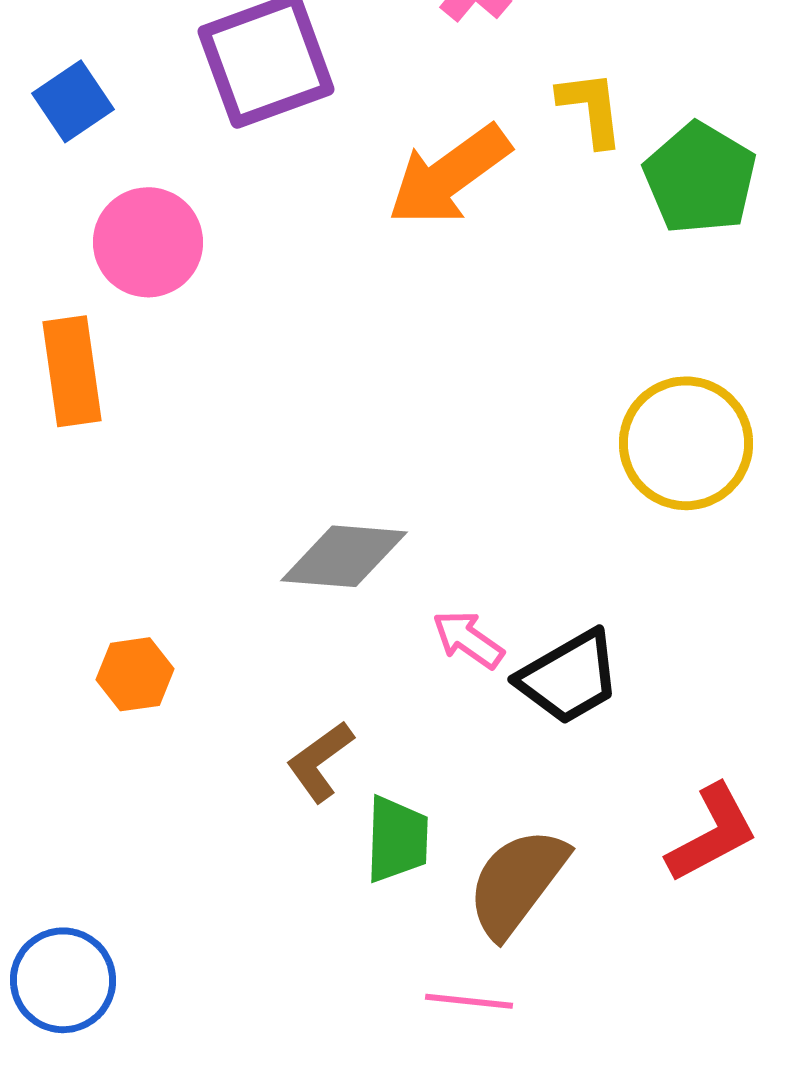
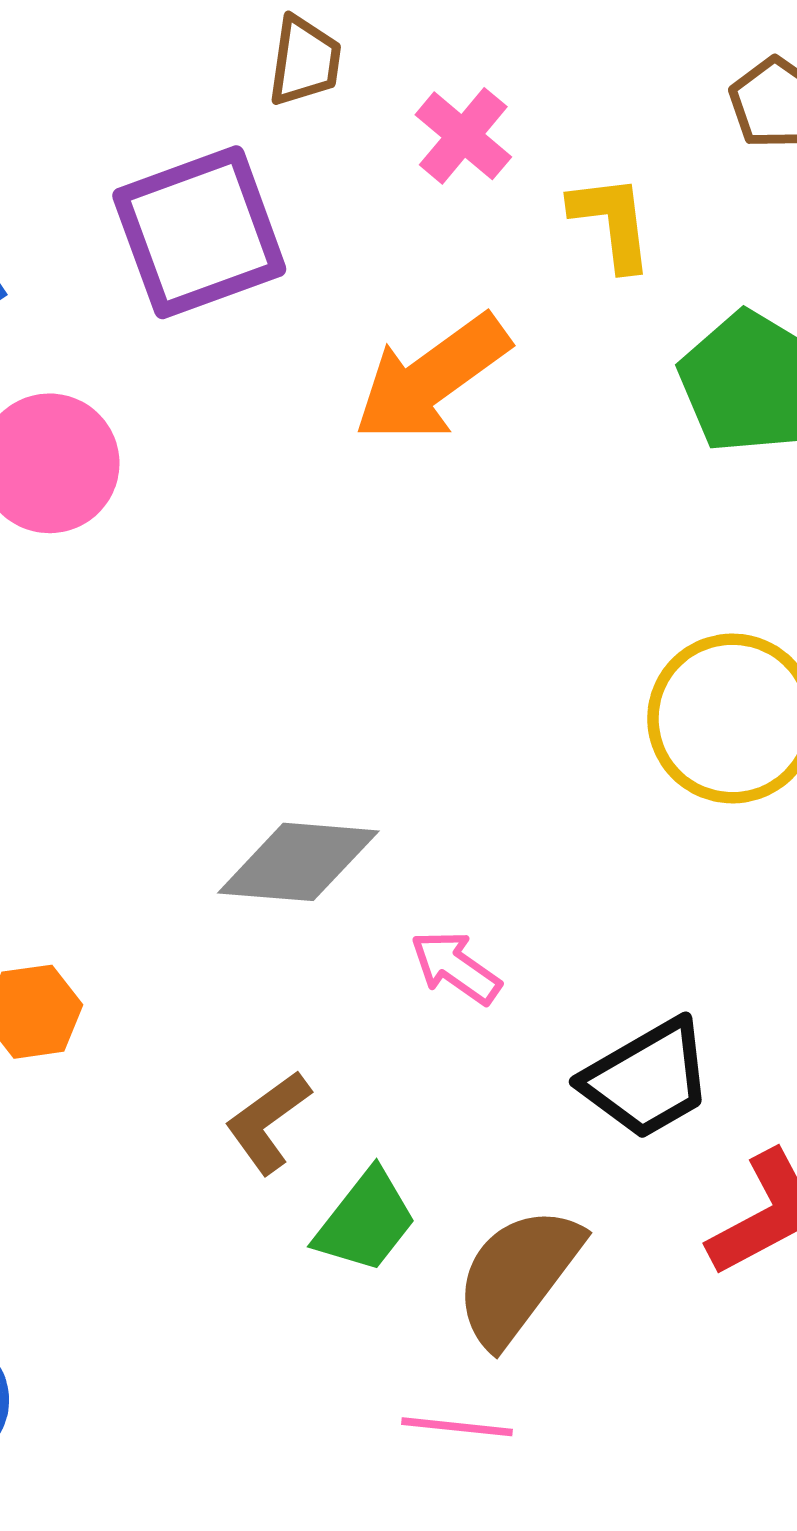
yellow L-shape: (591, 108) -> (612, 222), moved
black trapezoid: (569, 677) -> (647, 1079), moved
green trapezoid: (397, 839) -> (366, 1221), turned 36

